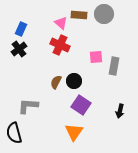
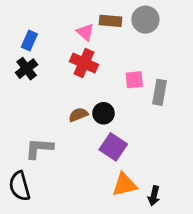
brown semicircle: (56, 82) -> (78, 115), turned 40
black arrow: (120, 111) -> (154, 196), moved
orange triangle: (74, 132) -> (124, 185), moved, turned 42

